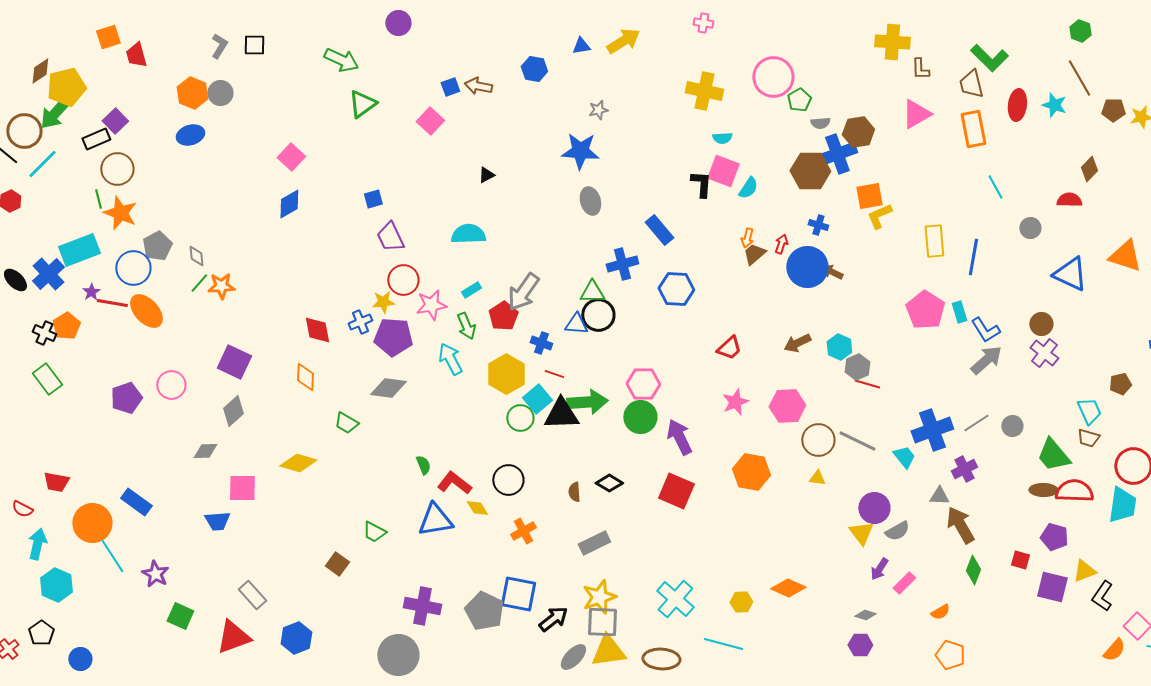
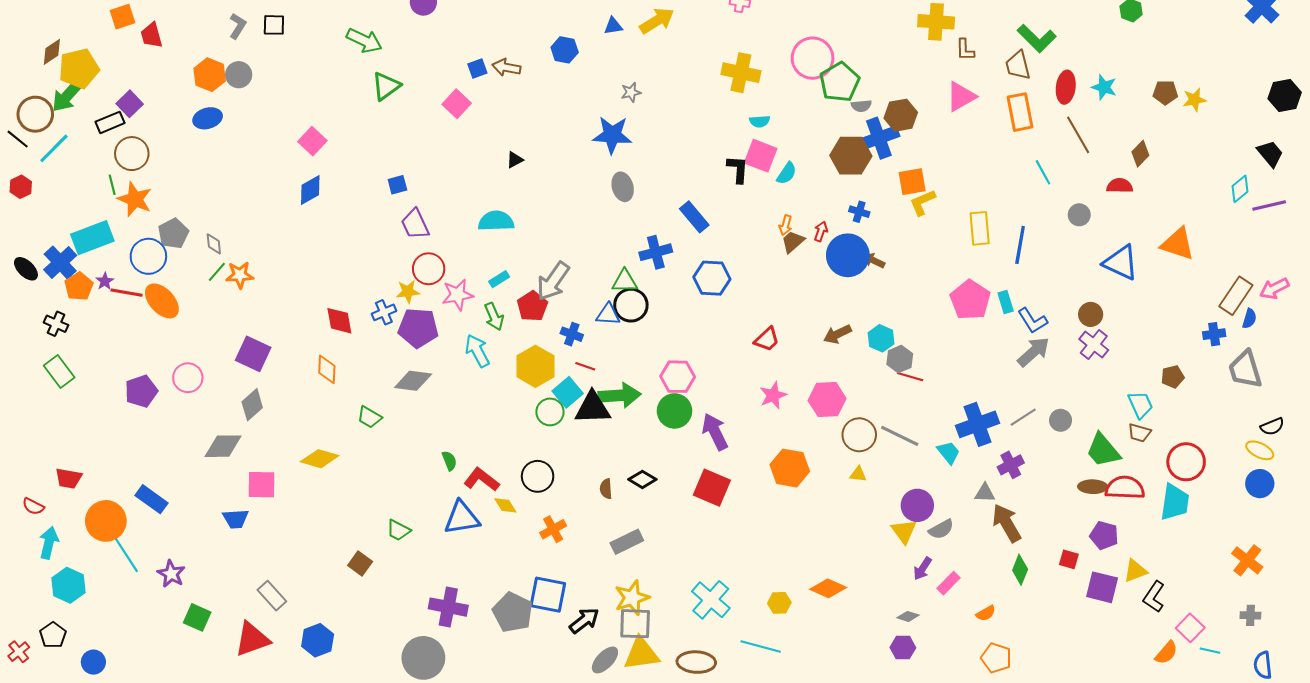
brown line: (1079, 78) -> (1078, 135), moved
green pentagon: (799, 100) -> (840, 82), size x1.6
orange pentagon: (66, 326) -> (79, 286), moved
gray diamond: (205, 451) -> (223, 446), size x1.5

